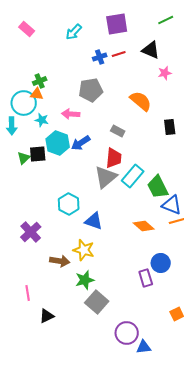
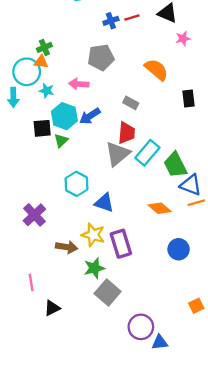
green triangle: (24, 158) -> (61, 141), moved
purple rectangle: (146, 278) -> (121, 244), moved, size x1.4

